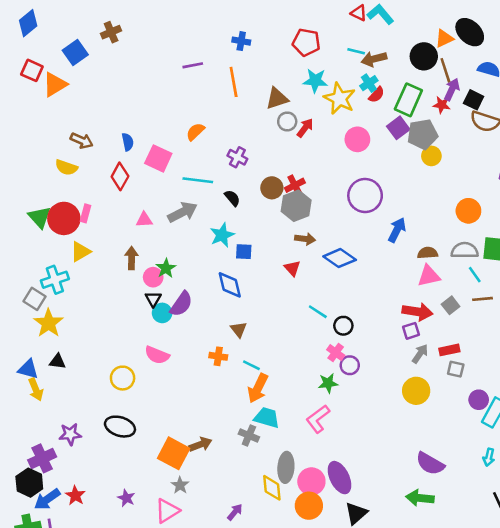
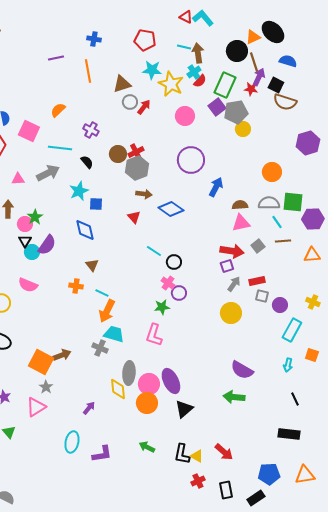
brown arrow: (374, 59) -> (198, 53), turned 96
purple circle: (479, 400) -> (280, 305), moved
pink L-shape: (318, 419) -> (154, 335), turned -35

